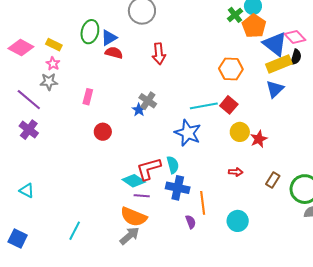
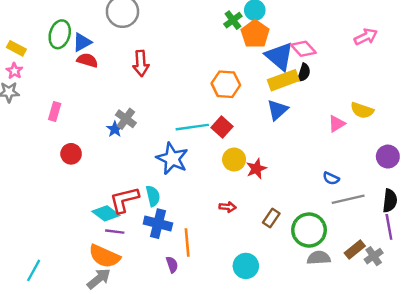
cyan circle: (238, 221) -> (246, 266), moved

